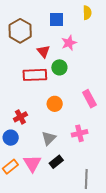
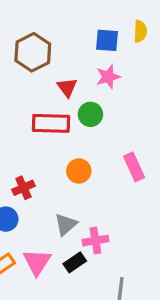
blue square: (57, 20) -> (107, 40), moved
pink cross: (80, 133) -> (95, 241), moved

